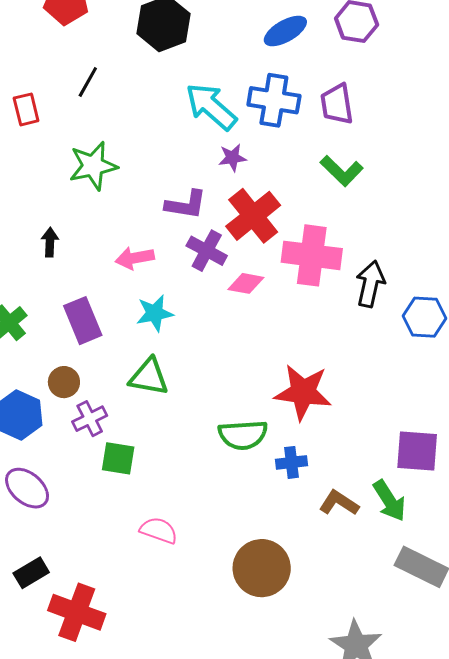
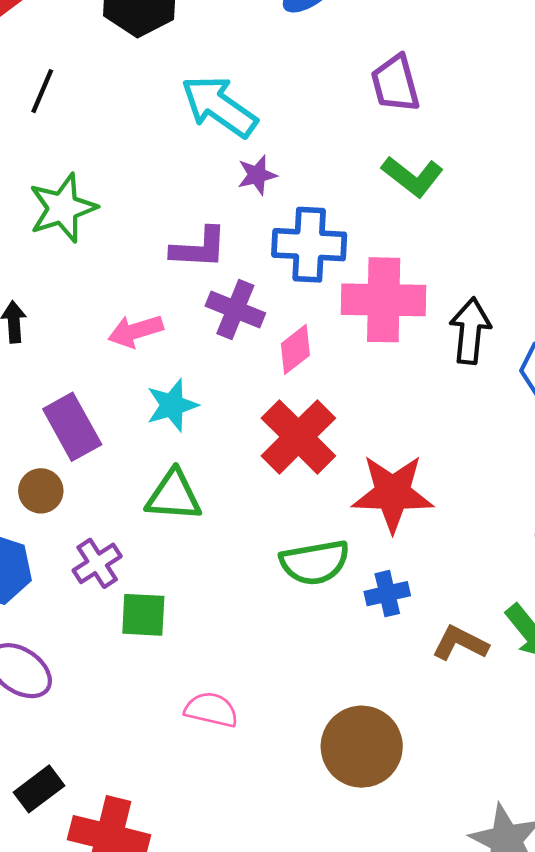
blue cross: (274, 100) -> (309, 245), moved
red cross: (253, 216) -> (298, 437), moved
pink diamond: (246, 283) -> (295, 349), turned -42
brown circle: (64, 382) -> (41, 491), moved

